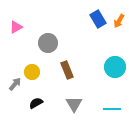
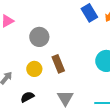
yellow circle: (32, 72) -> (34, 69), moved

